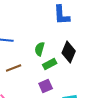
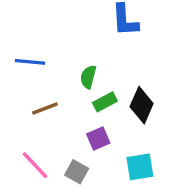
black diamond: (69, 52) -> (142, 105), moved

